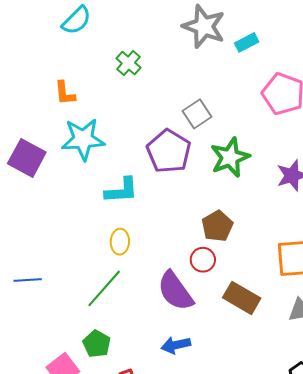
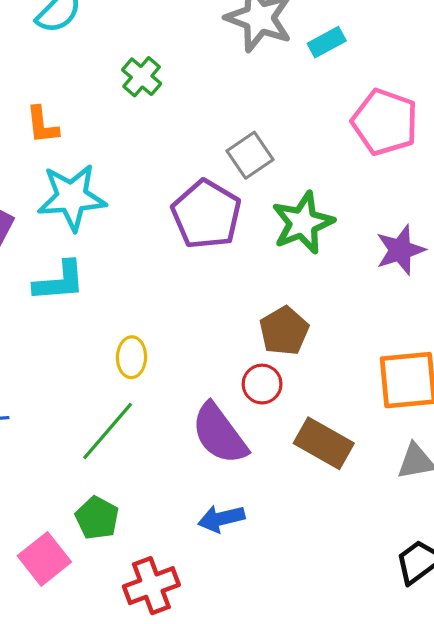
cyan L-shape: (121, 190) -> (59, 281), moved

